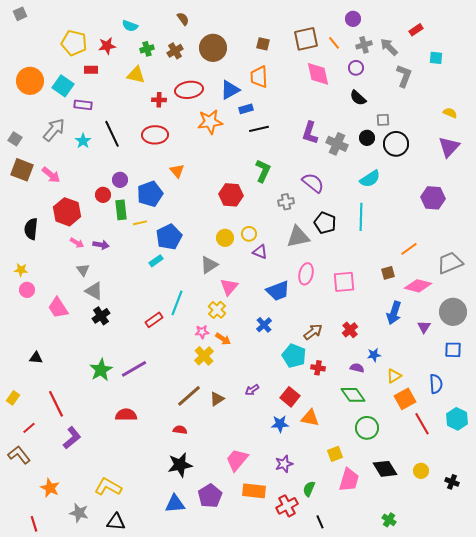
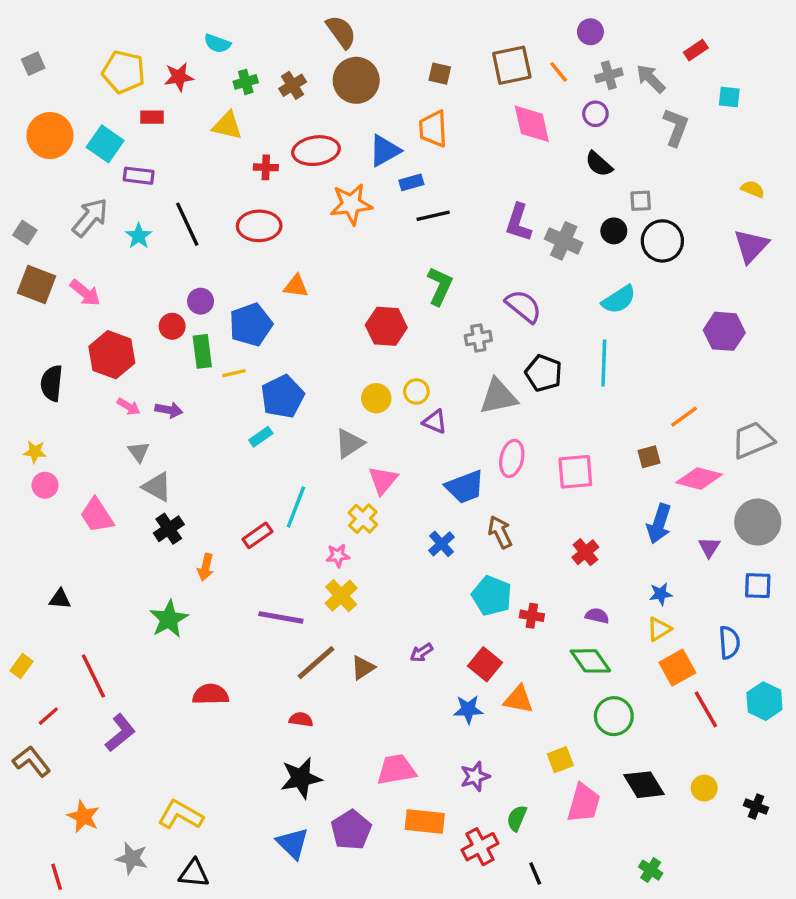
gray square: (20, 14) -> (33, 64), moved
brown semicircle: (183, 19) -> (341, 32), moved, size x1.5
orange triangle: (177, 171) -> (296, 286), turned -42
brown arrow: (313, 332) -> (500, 532), moved, turned -78
orange arrow: (223, 339) -> (206, 567), moved, turned 70
blue star: (374, 355) -> (661, 594), moved
purple line: (134, 369) -> (281, 617), moved, turned 40
pink trapezoid: (237, 460) -> (396, 770), turned 40
blue triangle: (175, 504) -> (293, 843), turned 50

